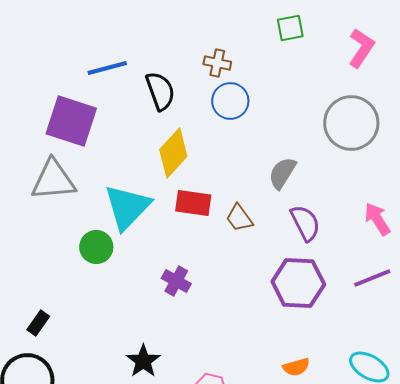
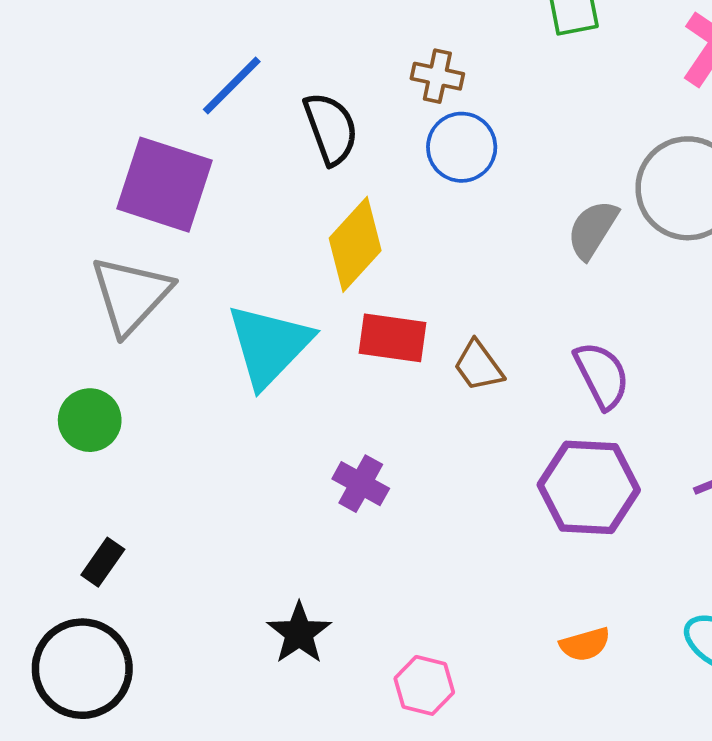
blue line: (107, 68) -> (232, 86), turned -30
gray semicircle: (282, 173) -> (592, 229), moved
gray triangle: (53, 180) -> (131, 295), turned -42
green circle: (96, 247) -> (90, 420), moved

